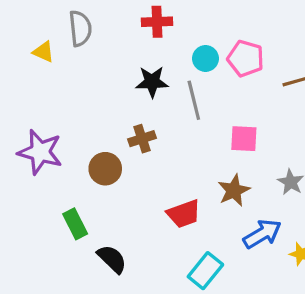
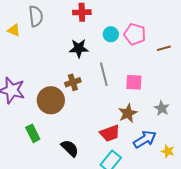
gray line: (194, 100) -> (104, 74), moved
brown circle: (105, 169) -> (51, 100), size x1.4
red trapezoid: (184, 214) -> (110, 133), moved
black semicircle: (112, 259) -> (70, 148), moved

